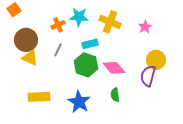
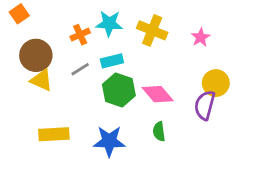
cyan rectangle: (90, 44) -> (112, 61), moved
gray line: (58, 50) -> (80, 69), turned 32
blue star: (79, 102) -> (109, 141), turned -30

